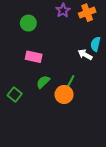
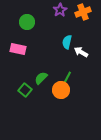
cyan semicircle: (96, 44) -> (67, 42), moved
pink rectangle: (34, 57) -> (18, 49), moved
green square: (15, 95) -> (25, 90), moved

